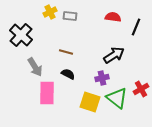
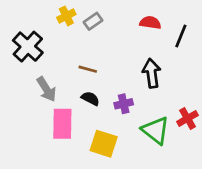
gray rectangle: (70, 16) -> (93, 21), turned -40
black arrow: (114, 55) -> (152, 73), turned -65
purple cross: (102, 78) -> (124, 104), moved
yellow square: (90, 102) -> (104, 144), moved

